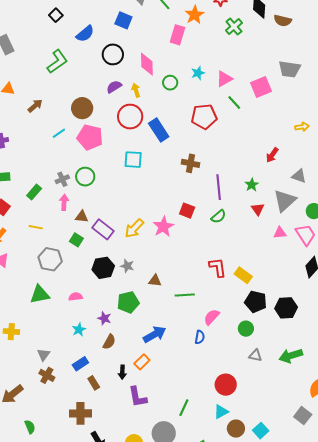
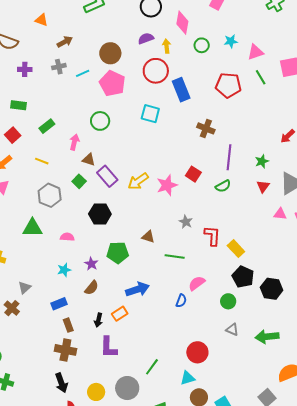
gray cross: (62, 179) -> (59, 67), moved
gray star: (127, 266) -> (186, 222), moved
brown cross: (47, 375) -> (12, 308), moved
brown cross: (80, 413) -> (65, 350), moved

